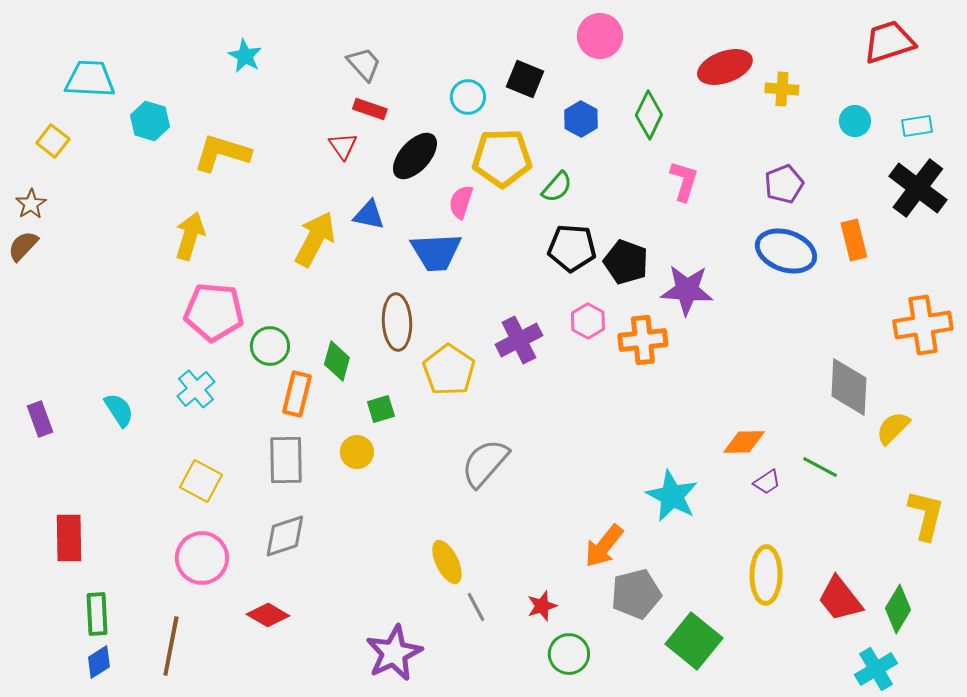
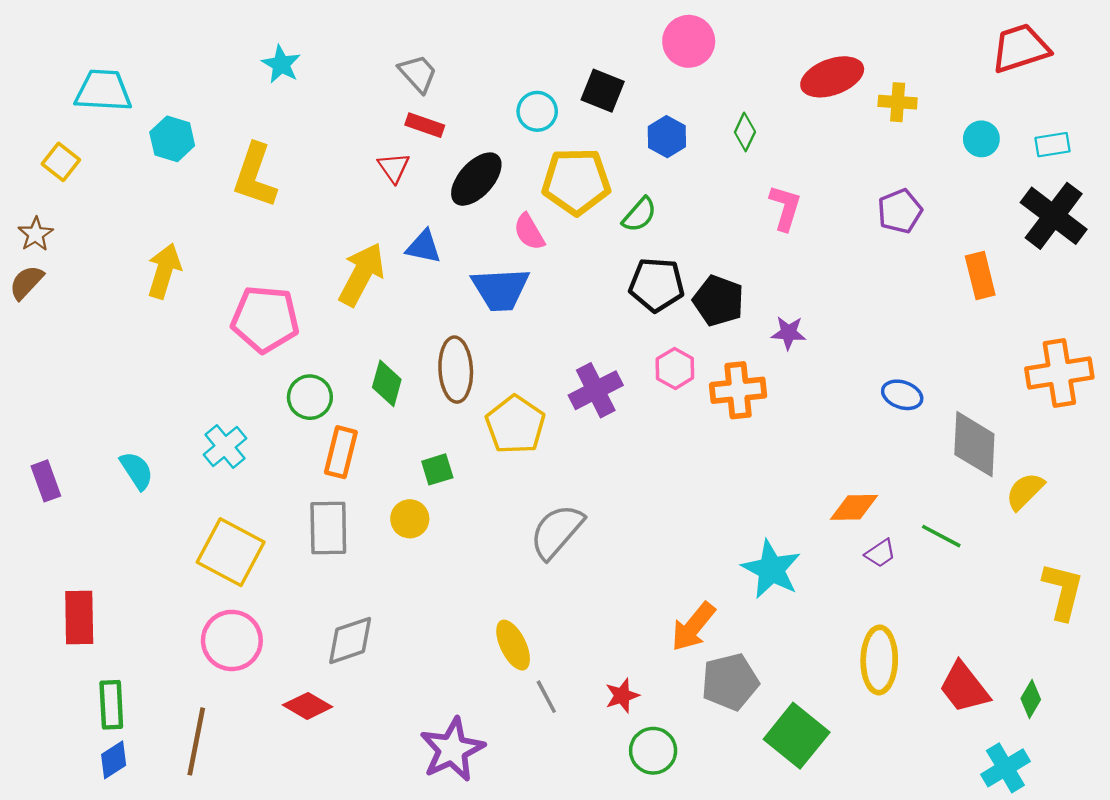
green diamond: (649, 115) -> (745, 132), size x0.7
yellow L-shape: (222, 153) -> (255, 176), turned -88
pink semicircle: (461, 202) -> (529, 232), turned -48
yellow arrow: (190, 236) -> (164, 271), moved
blue ellipse: (786, 251) -> (902, 395), moved, size x0.6
purple star: (687, 290) -> (789, 333), size x0.6
pink pentagon: (214, 312) -> (265, 319), moved
green diamond: (337, 361) -> (387, 383), moved
yellow square: (201, 481) -> (231, 552), size x1.4
gray diamond: (285, 536) -> (350, 640), moved
green diamond: (898, 609) -> (1031, 699), size x0.7

